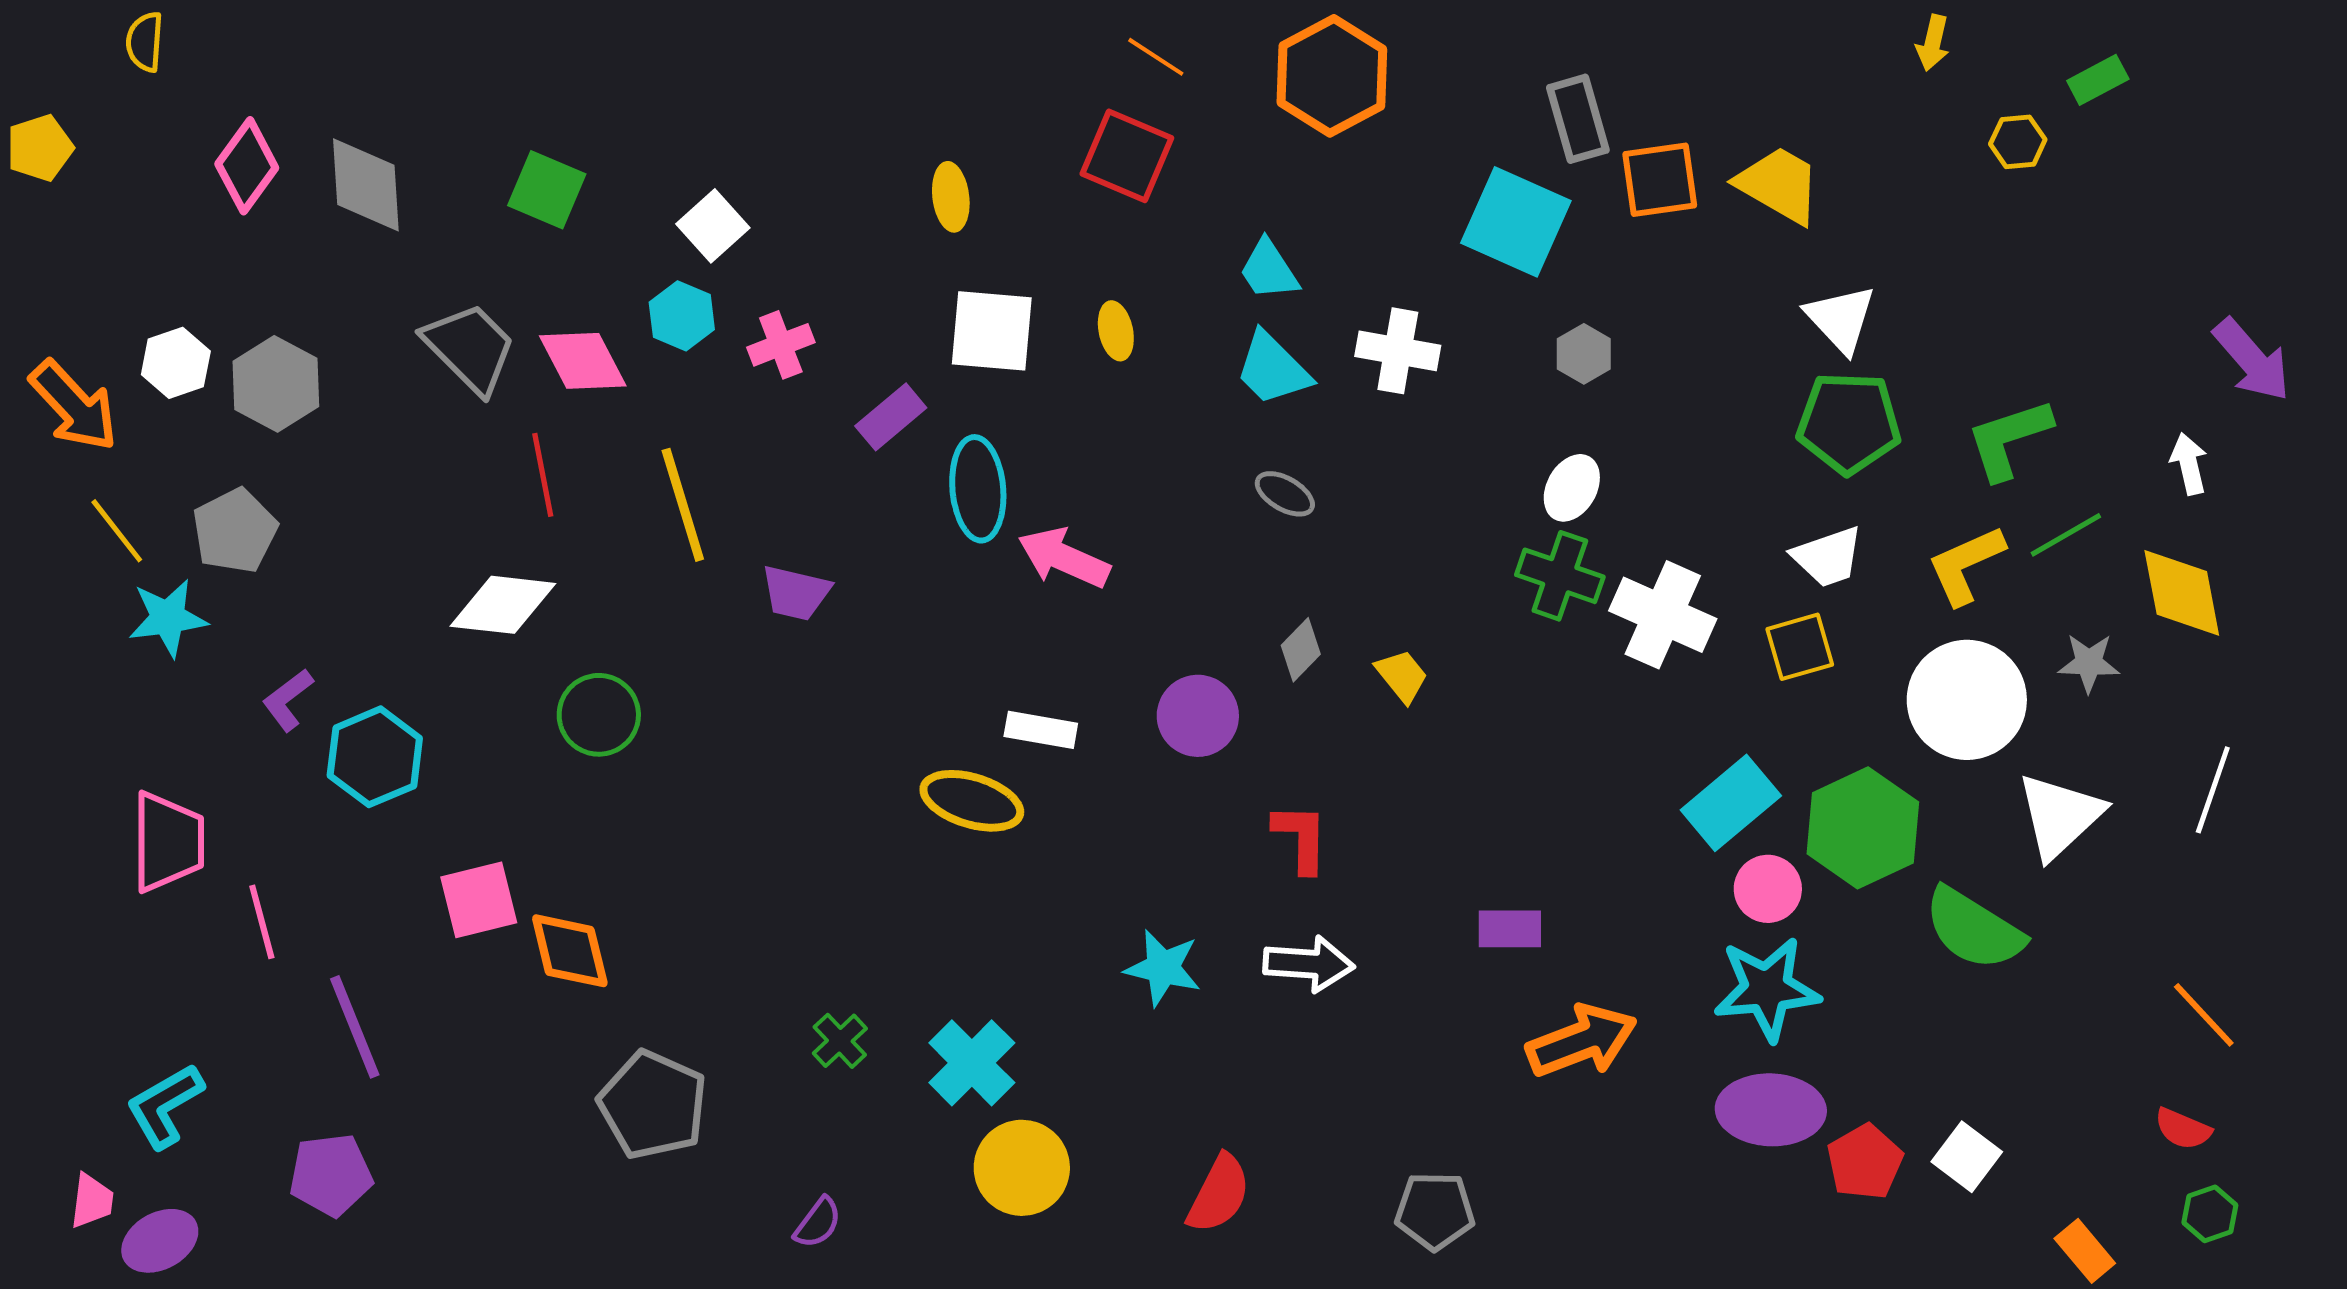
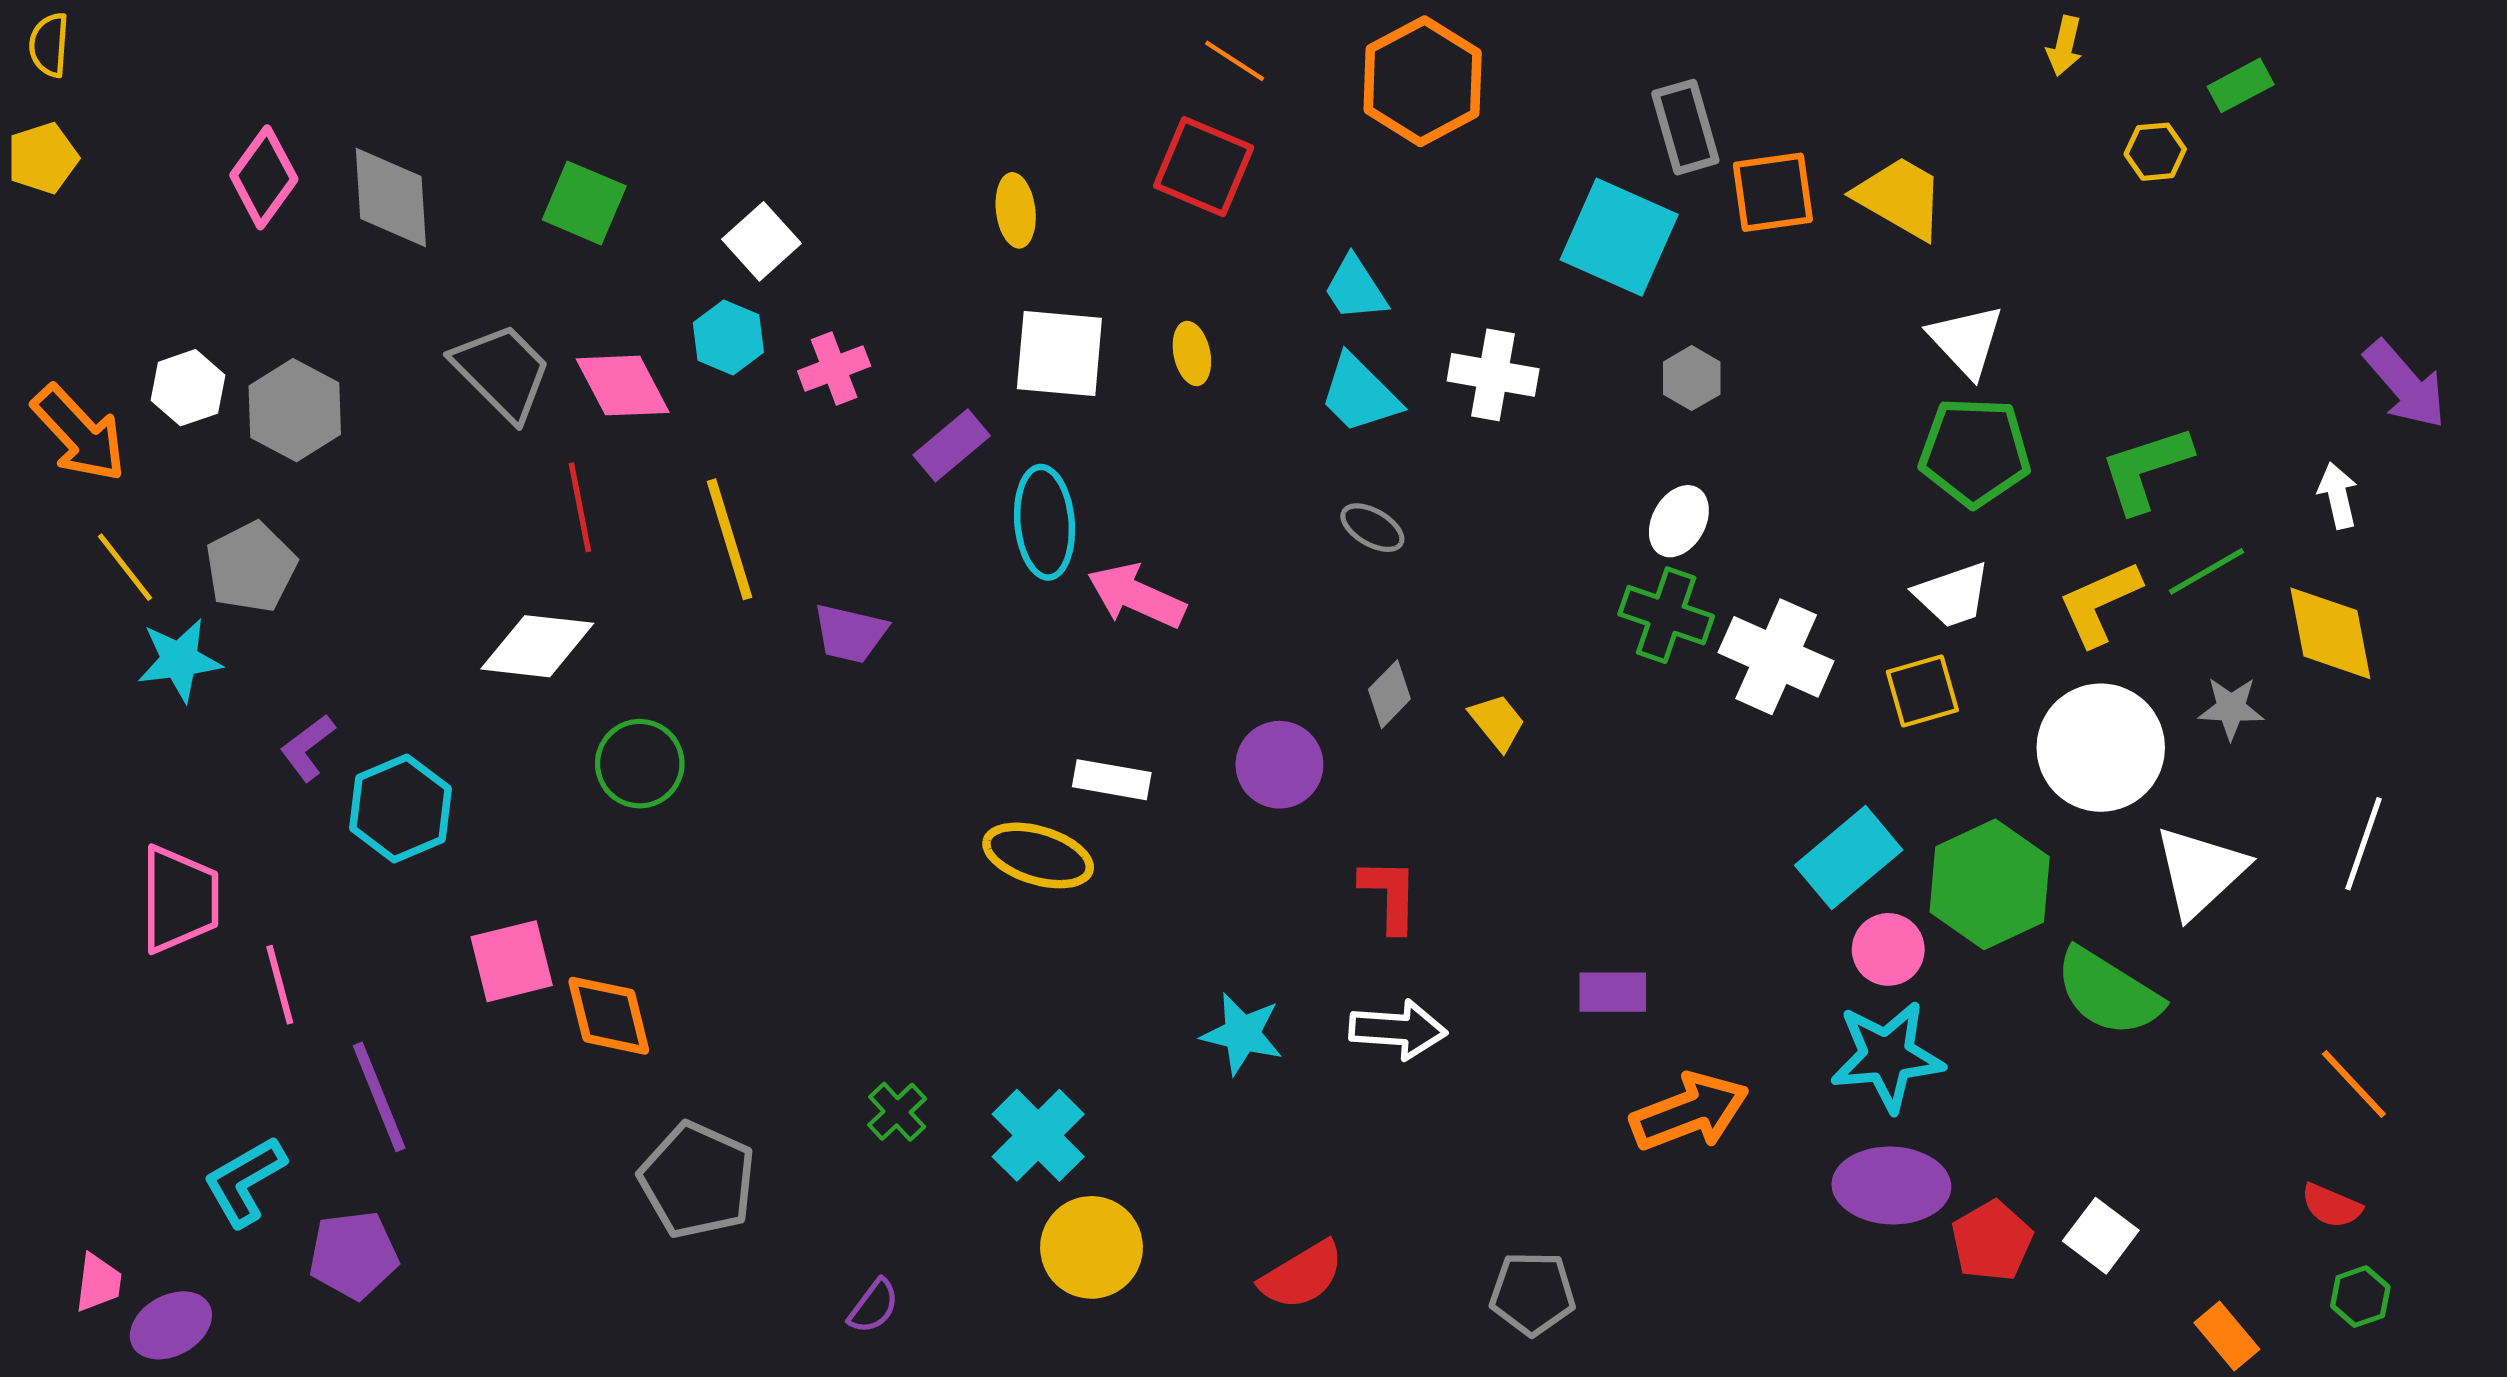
yellow semicircle: (145, 42) -> (49, 45), moved
cyan L-shape: (165, 1106) -> (245, 1181), moved
red semicircle: (1219, 1194) -> (1302, 1275), turned 32

